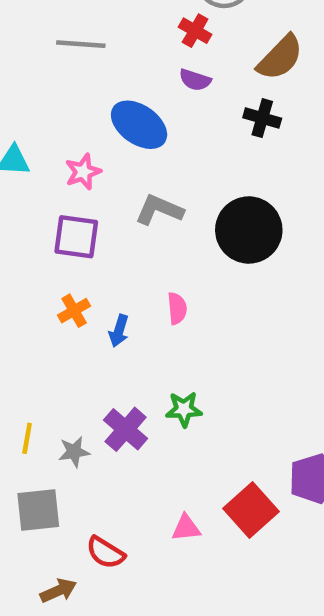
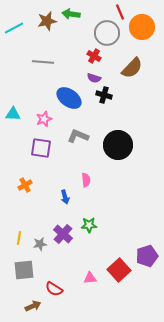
black cross: (262, 118) -> (104, 95), moved
orange cross: (74, 311) -> (25, 185), moved
blue arrow: (119, 331) -> (65, 197), moved, turned -32

